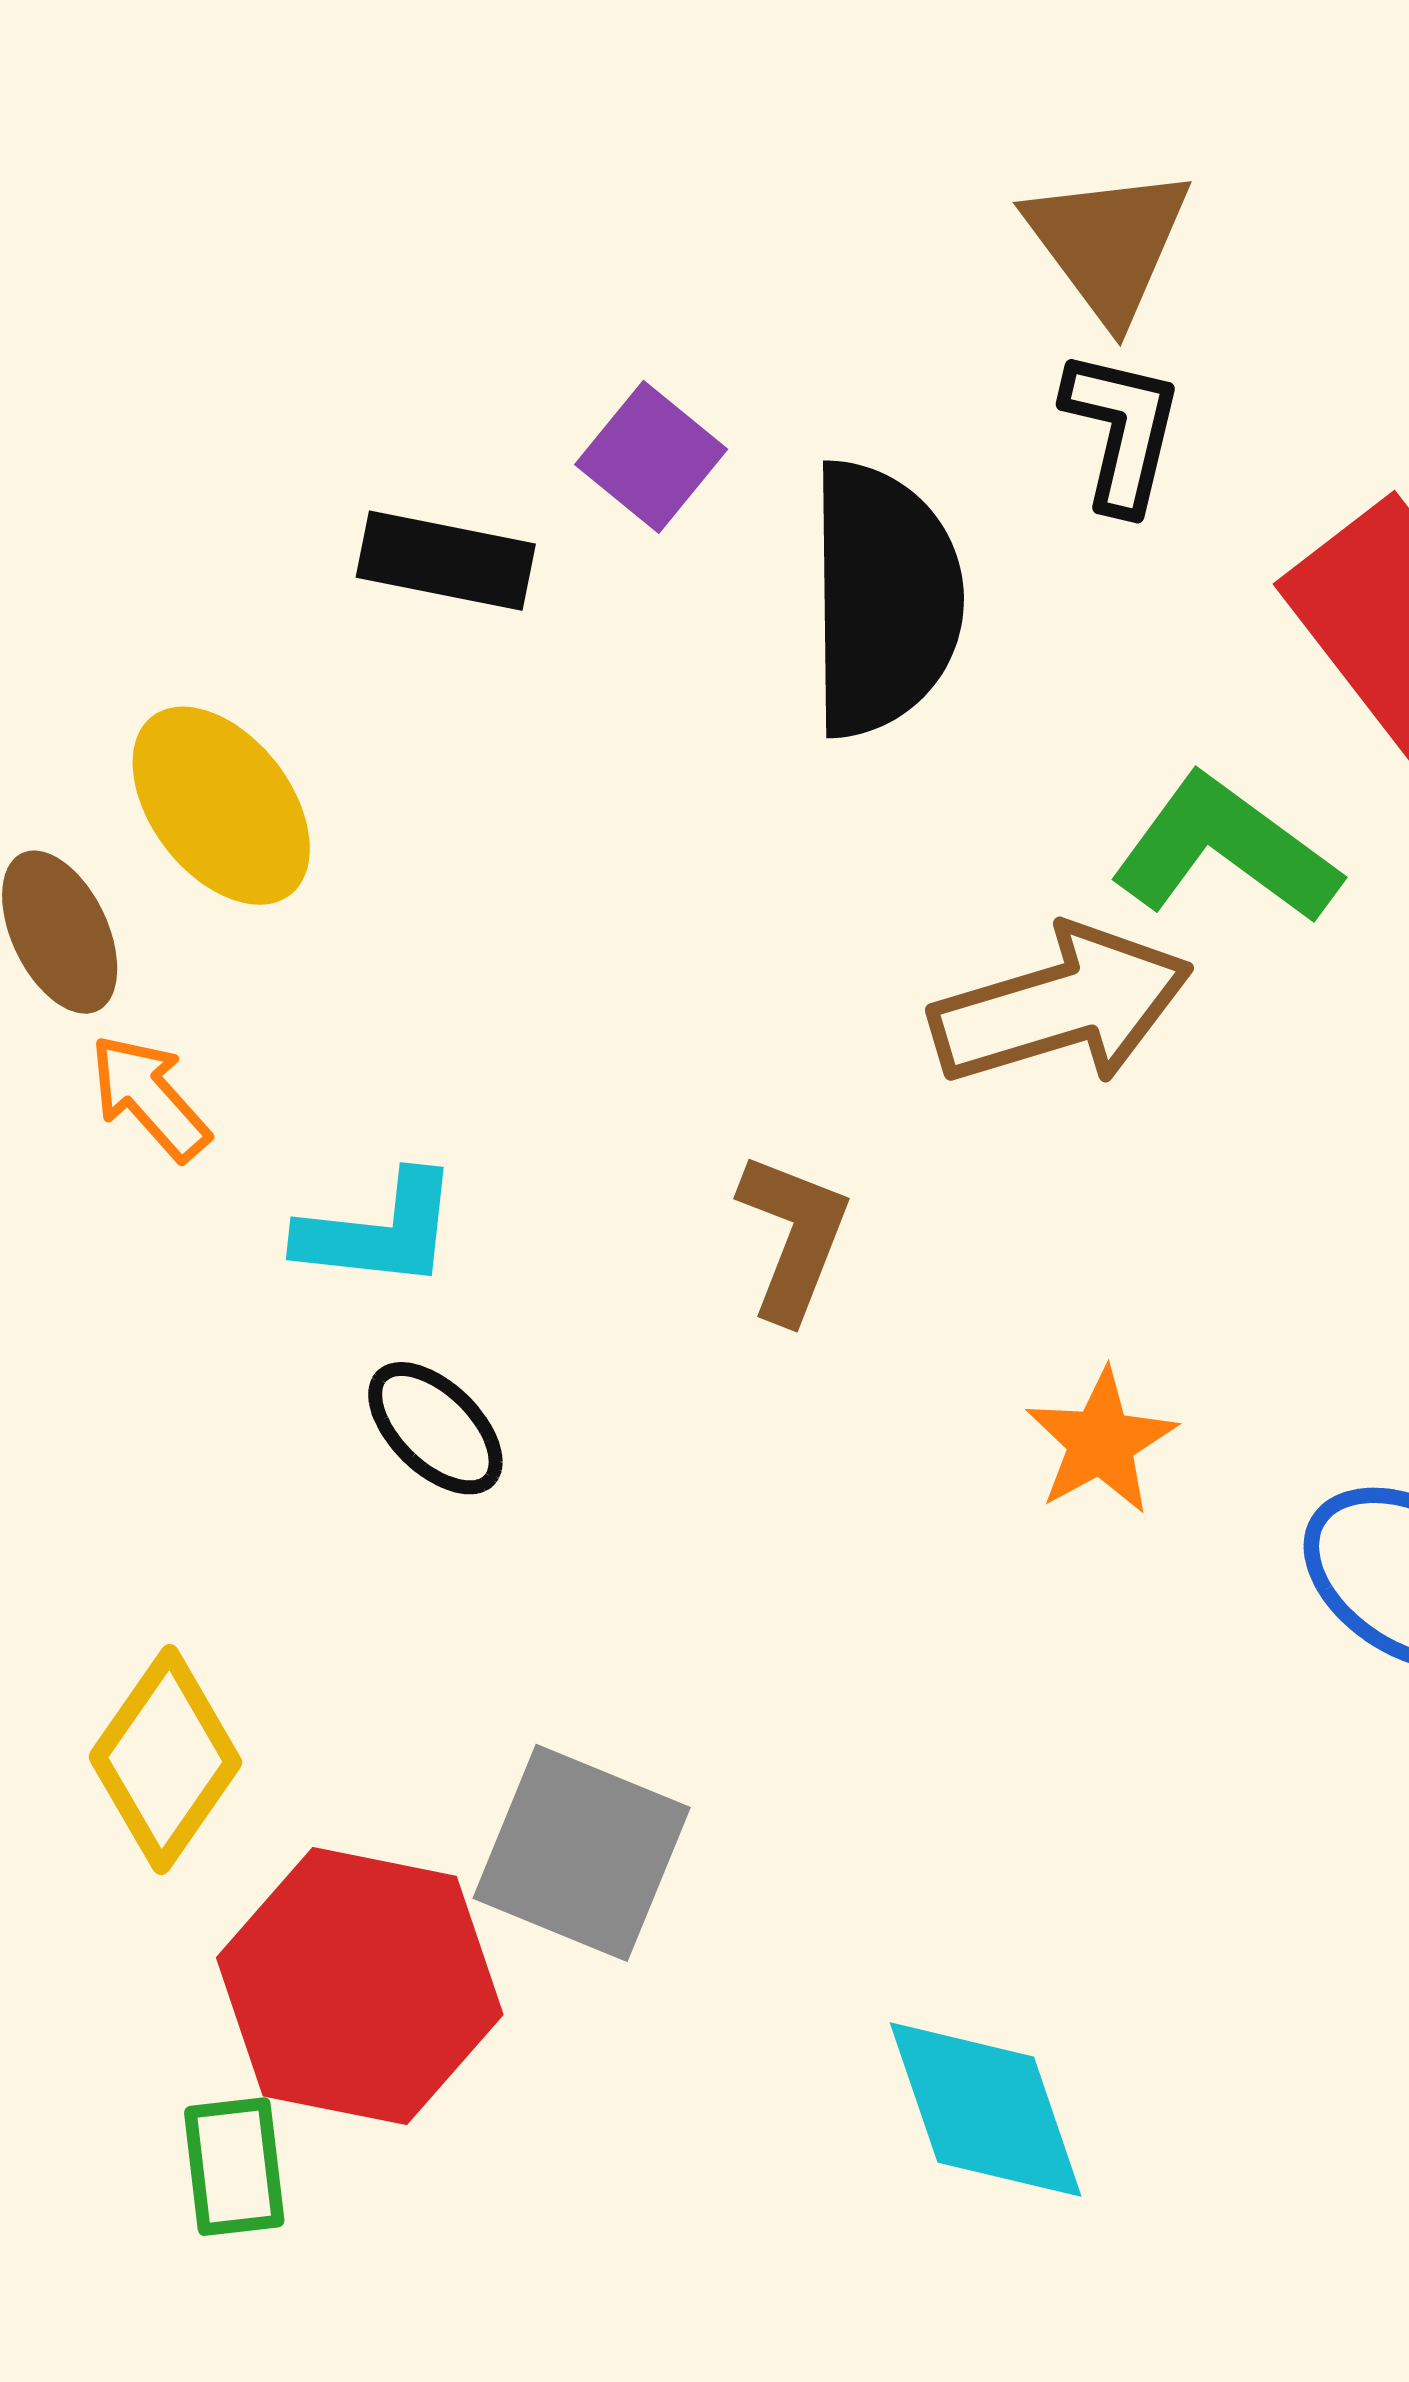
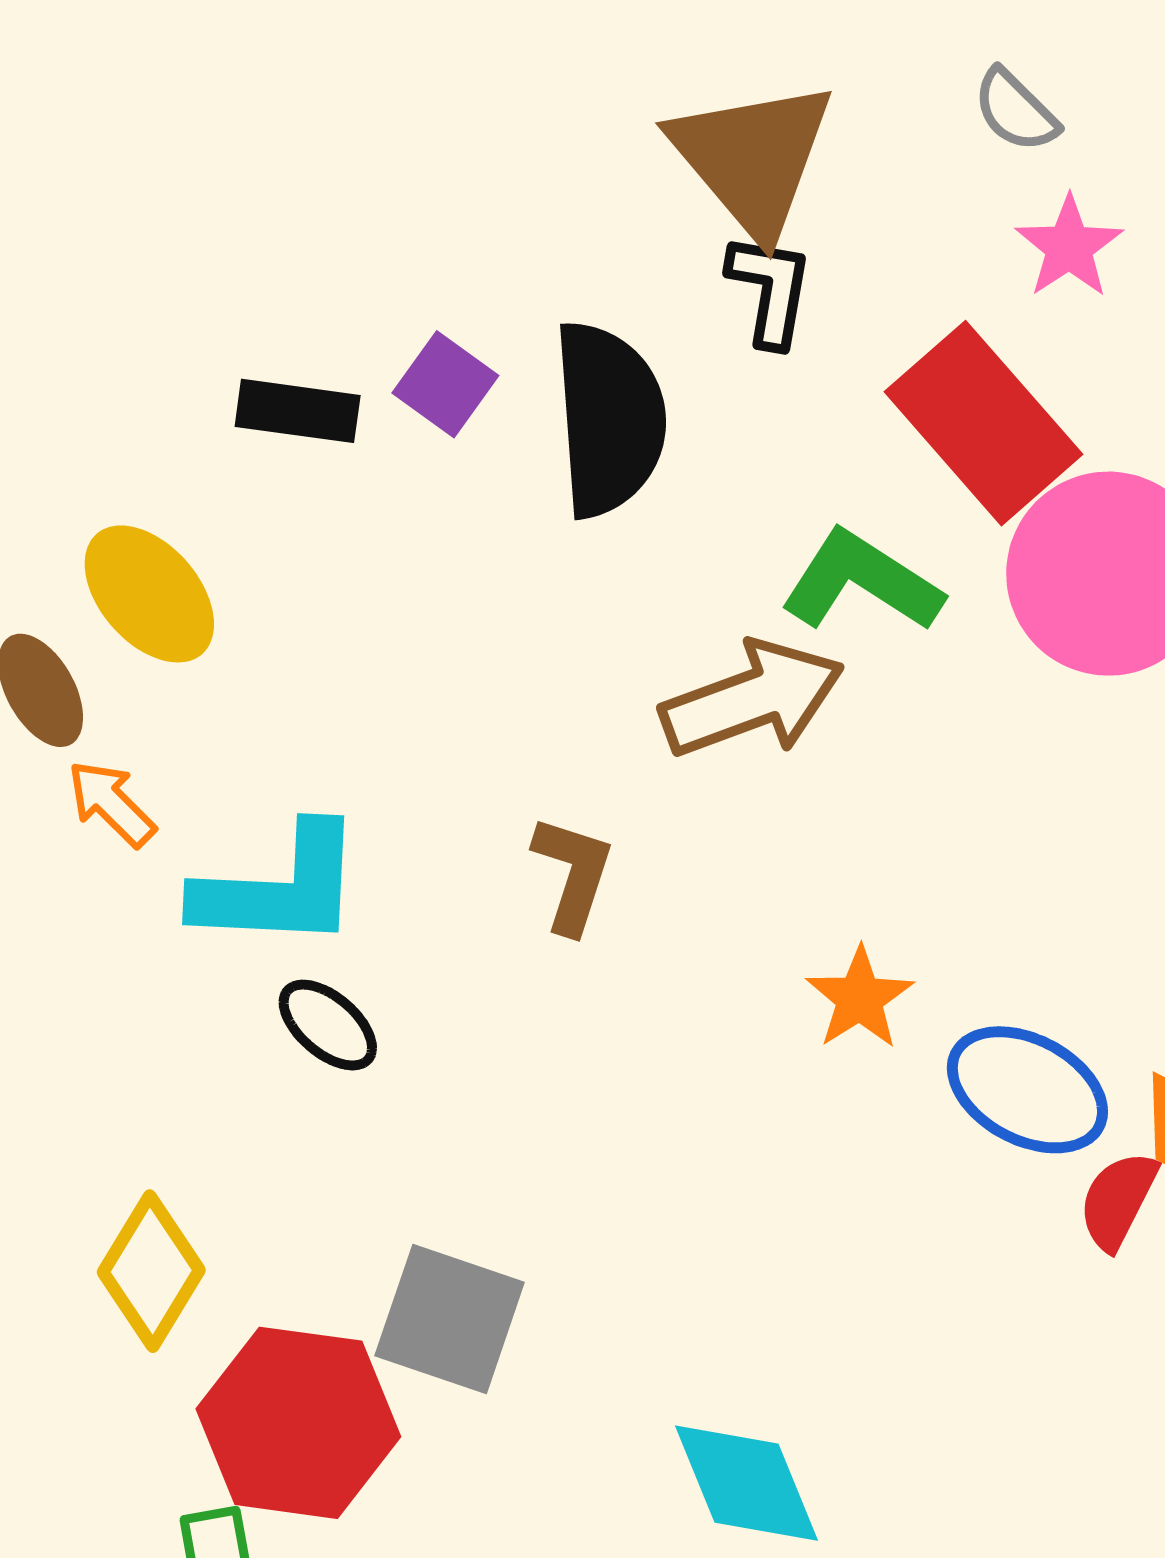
brown triangle: (1108, 243) -> (752, 158), size x1.4
purple square: (651, 457) -> (445, 384), moved
cyan L-shape: (379, 1231) -> (279, 888), size x1.5
orange star: (1101, 1442) -> (860, 998), moved

